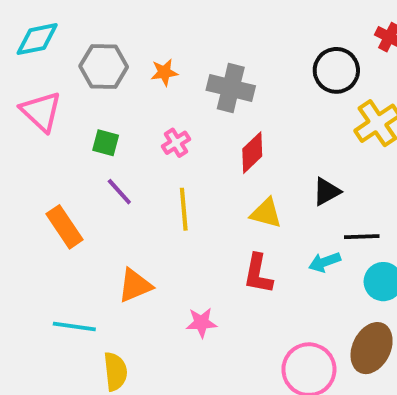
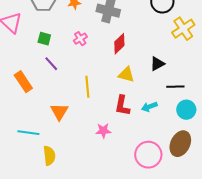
yellow line: (184, 209) -> (87, 87), moved
cyan arrow: (325, 262) -> (149, 107), moved
orange triangle: (135, 285) -> (59, 112), turned -36
pink star: (201, 323) -> (103, 131), moved

